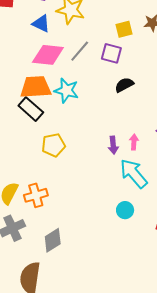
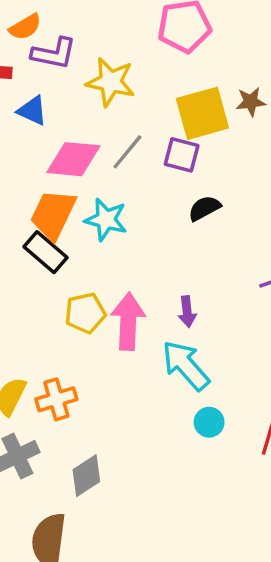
blue triangle: (41, 24) -> (32, 111), moved
yellow square: (124, 29) -> (202, 113), size x1.8
orange trapezoid: (36, 87) -> (53, 215), turned -60
pink arrow: (134, 142) -> (128, 321), moved, size x2.0
cyan arrow: (134, 173) -> (186, 365), moved

